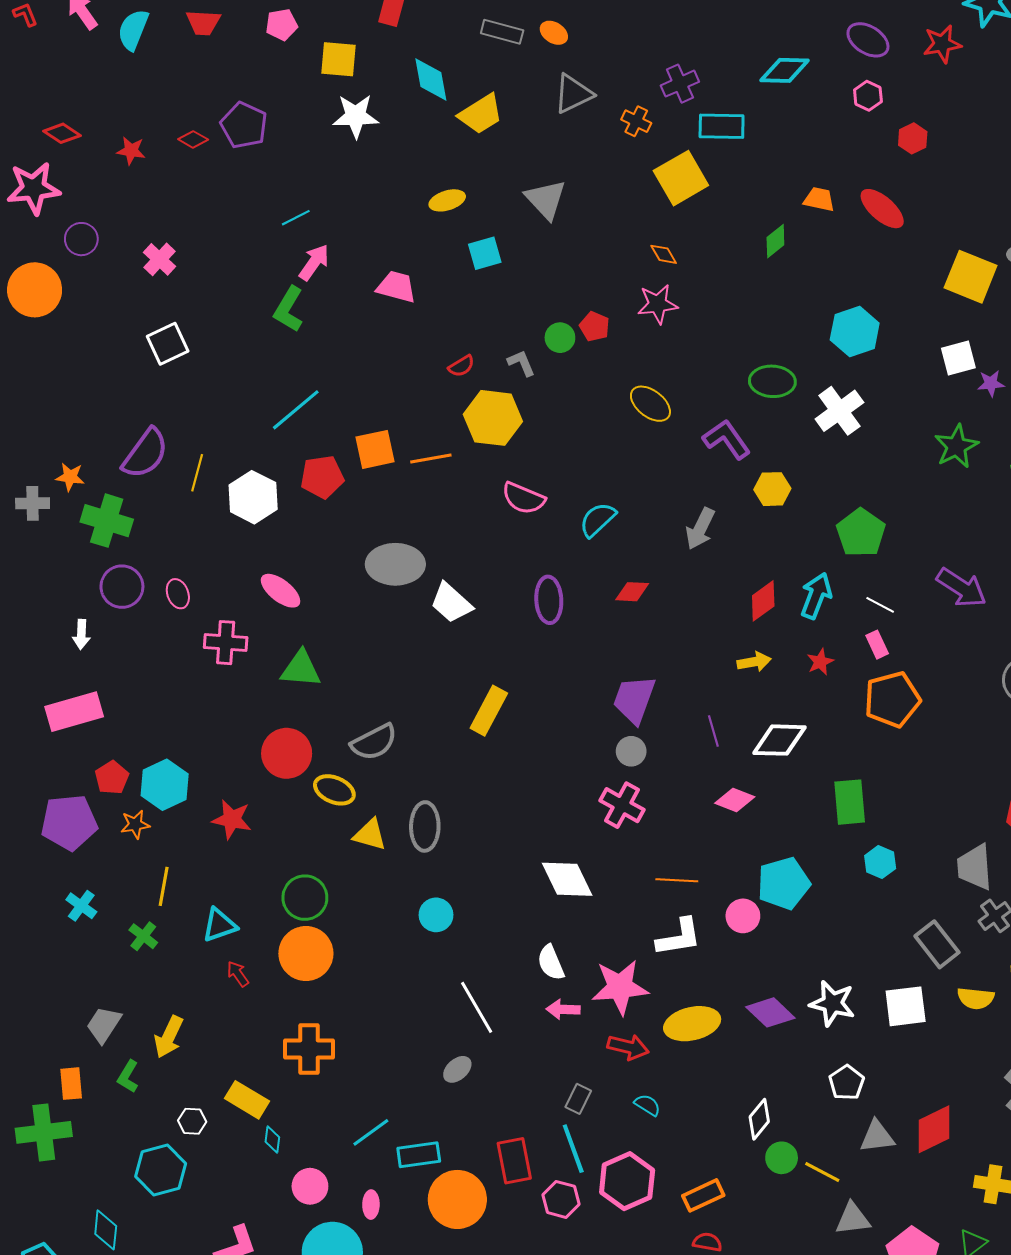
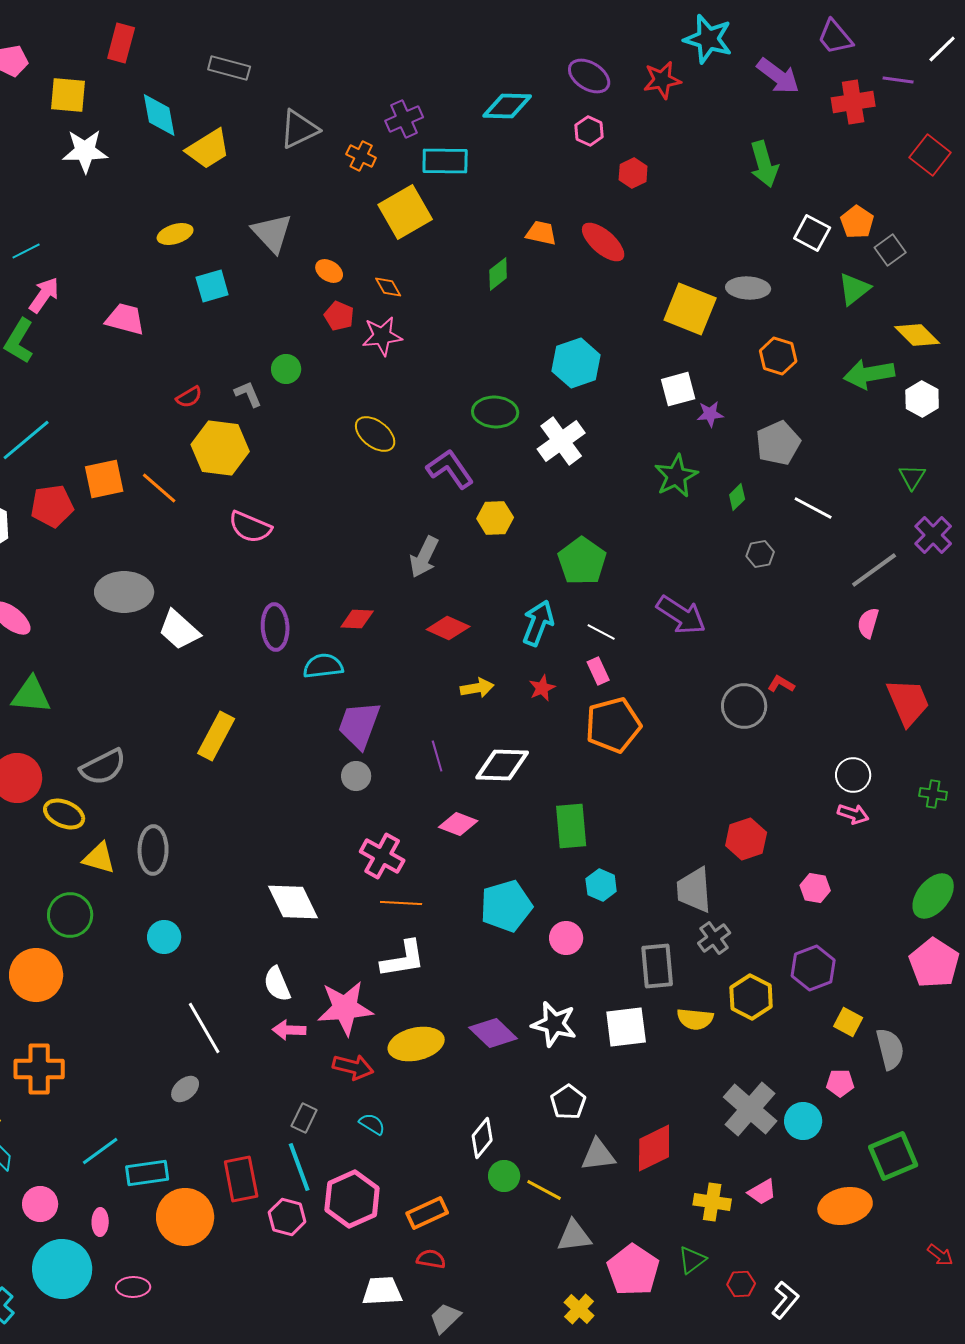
orange ellipse: (554, 33) -> (329, 271), moved
red pentagon: (595, 326) -> (339, 316), moved
orange line: (431, 459) -> (159, 488), turned 51
cyan semicircle: (598, 520) -> (323, 666), moved, turned 36
red diamond: (763, 601) -> (448, 628), moved, turned 60
pink cross: (622, 805) -> (382, 856), moved
green circle: (305, 898) -> (70, 915), moved
pink circle: (743, 916) -> (566, 938), moved
gray rectangle: (937, 944) -> (657, 966), turned 33

